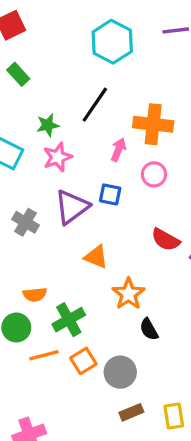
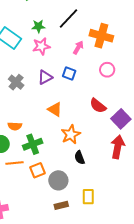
pink circle: (154, 174) -> (107, 70), moved
purple triangle: (72, 207) -> (45, 77), size x0.7
yellow rectangle: (174, 416) -> (88, 197), moved

